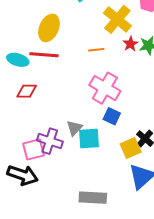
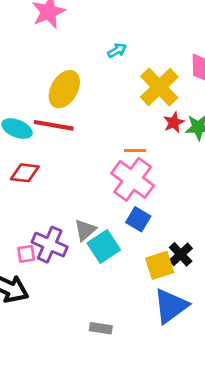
orange line: (96, 50) -> (135, 151), moved
cyan square: (89, 138) -> (104, 246), turned -35
pink square: (34, 149) -> (26, 254), size x0.6
gray rectangle: (93, 198) -> (101, 328), size x0.6

